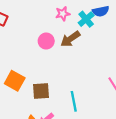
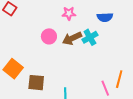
cyan cross: (86, 19) -> (90, 37), moved

